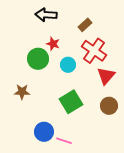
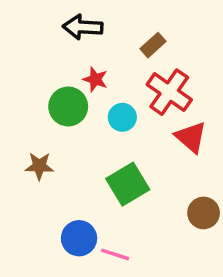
red triangle: (106, 76) -> (191, 137), turned -30
brown circle: (109, 106) -> (204, 213), moved

